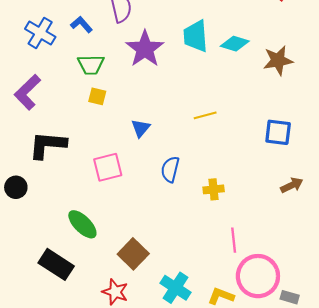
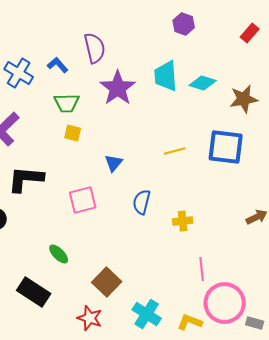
blue square: (278, 132) -> (226, 147), moved, size x1.4
green ellipse: (82, 224) -> (59, 254), size x0.7

